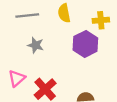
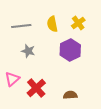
yellow cross: (101, 20) -> (78, 23), moved, turned -32

